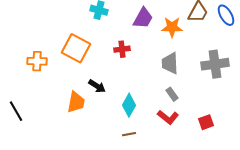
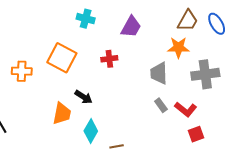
orange star: (172, 27) -> (178, 47), moved
cyan diamond: (129, 105) -> (91, 131), moved
red L-shape: (168, 117) -> (186, 109), moved

